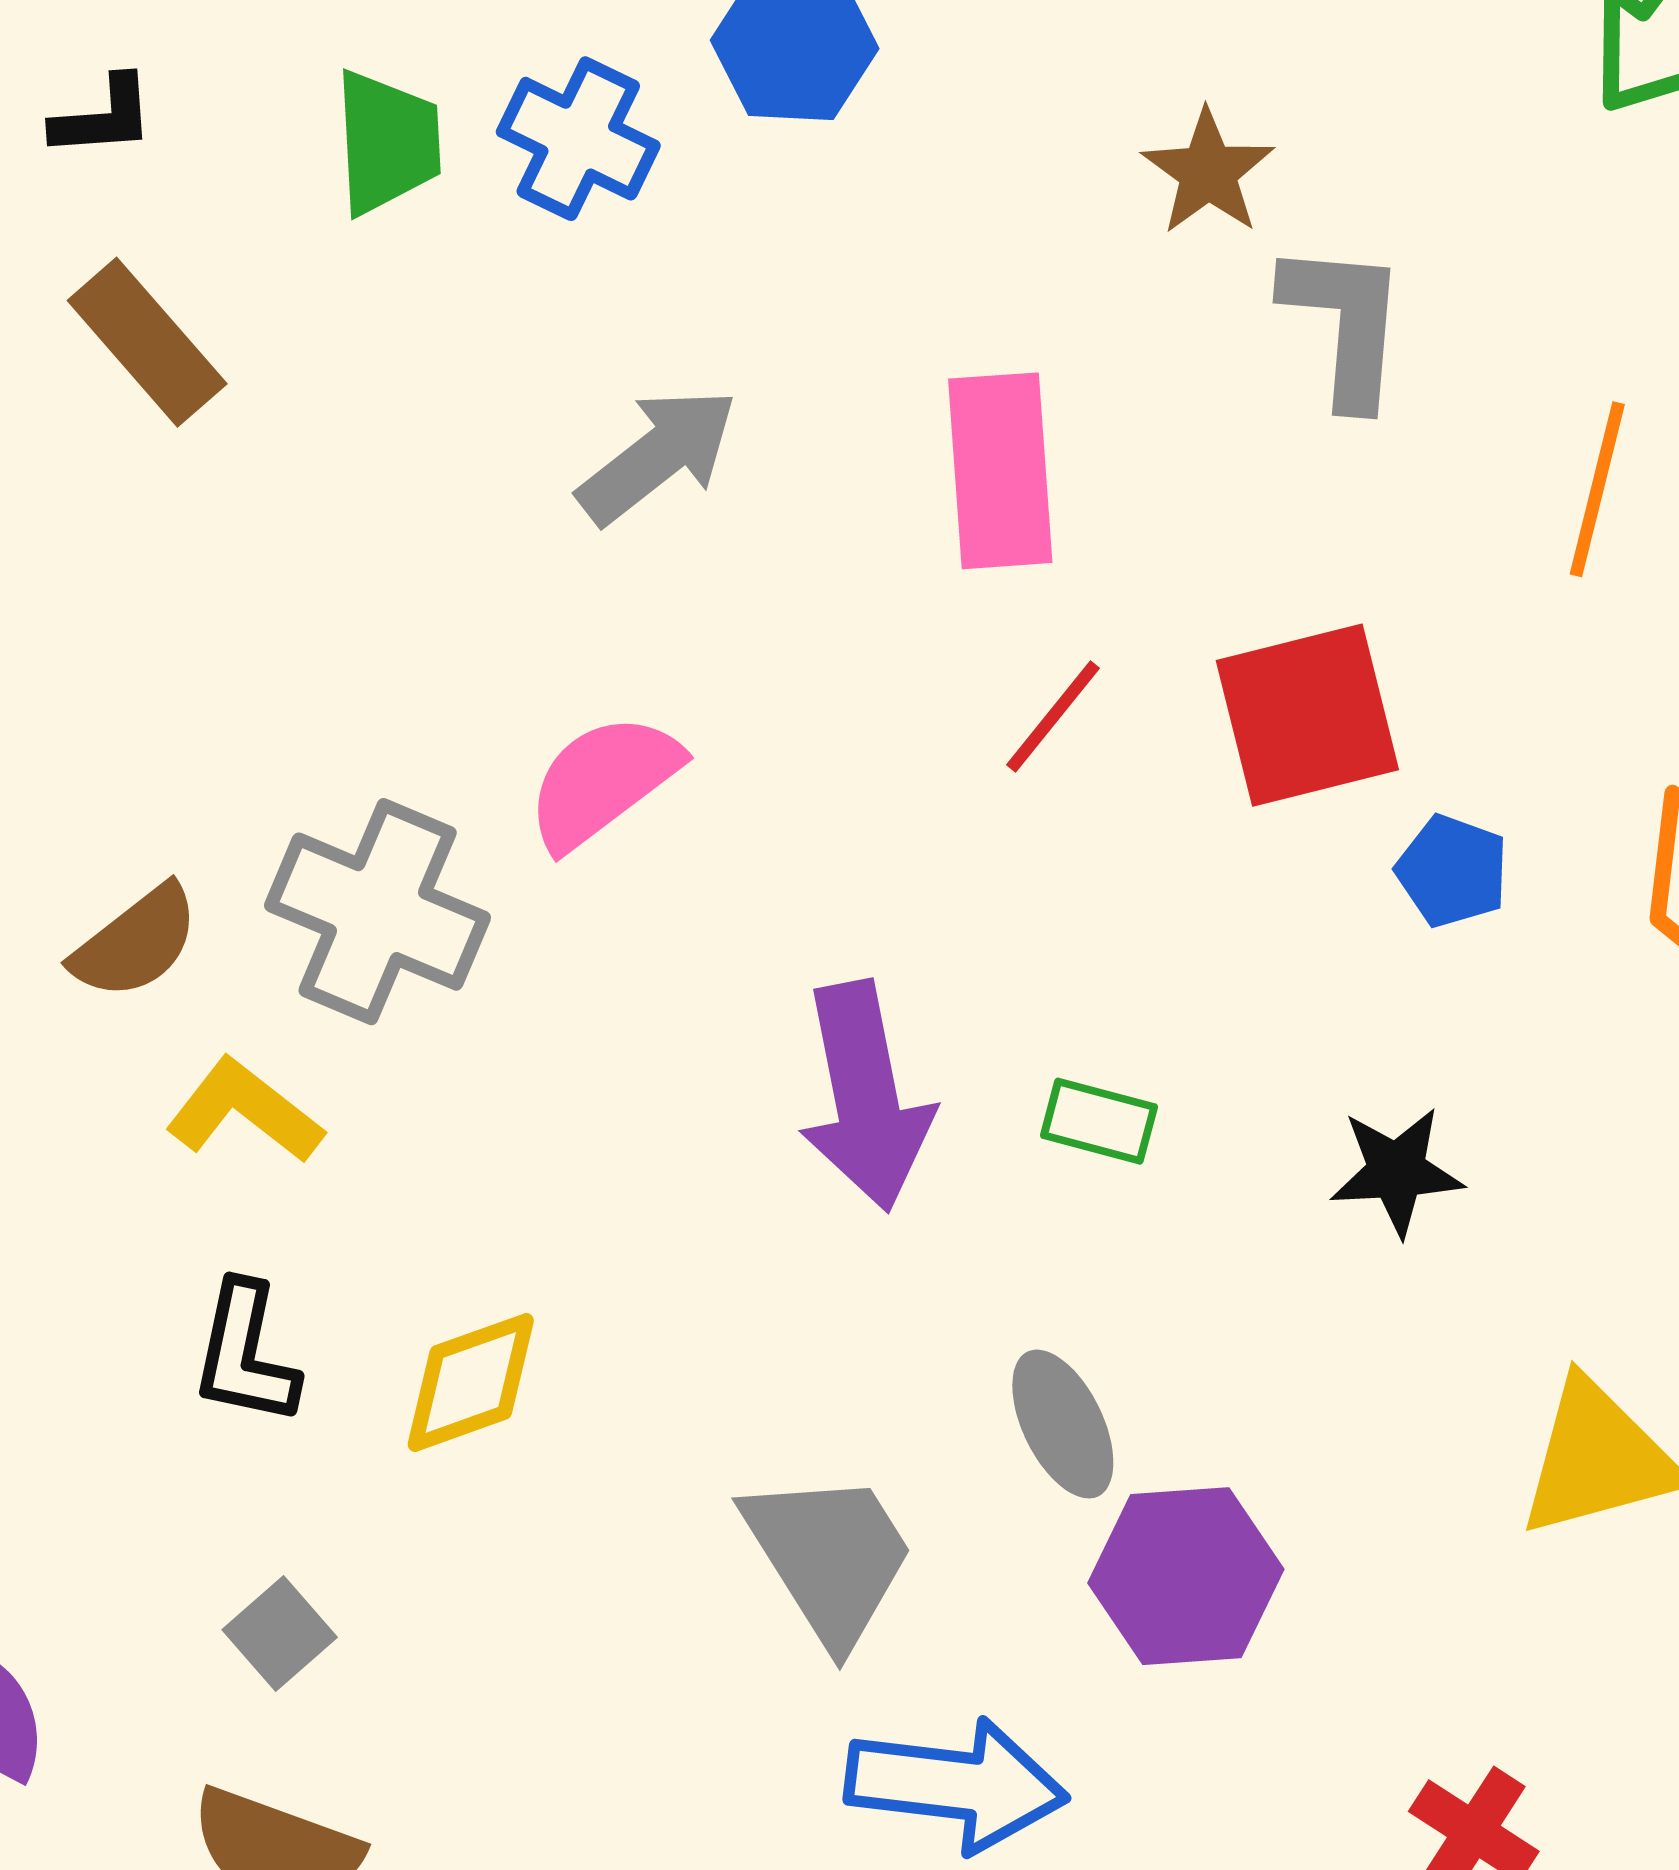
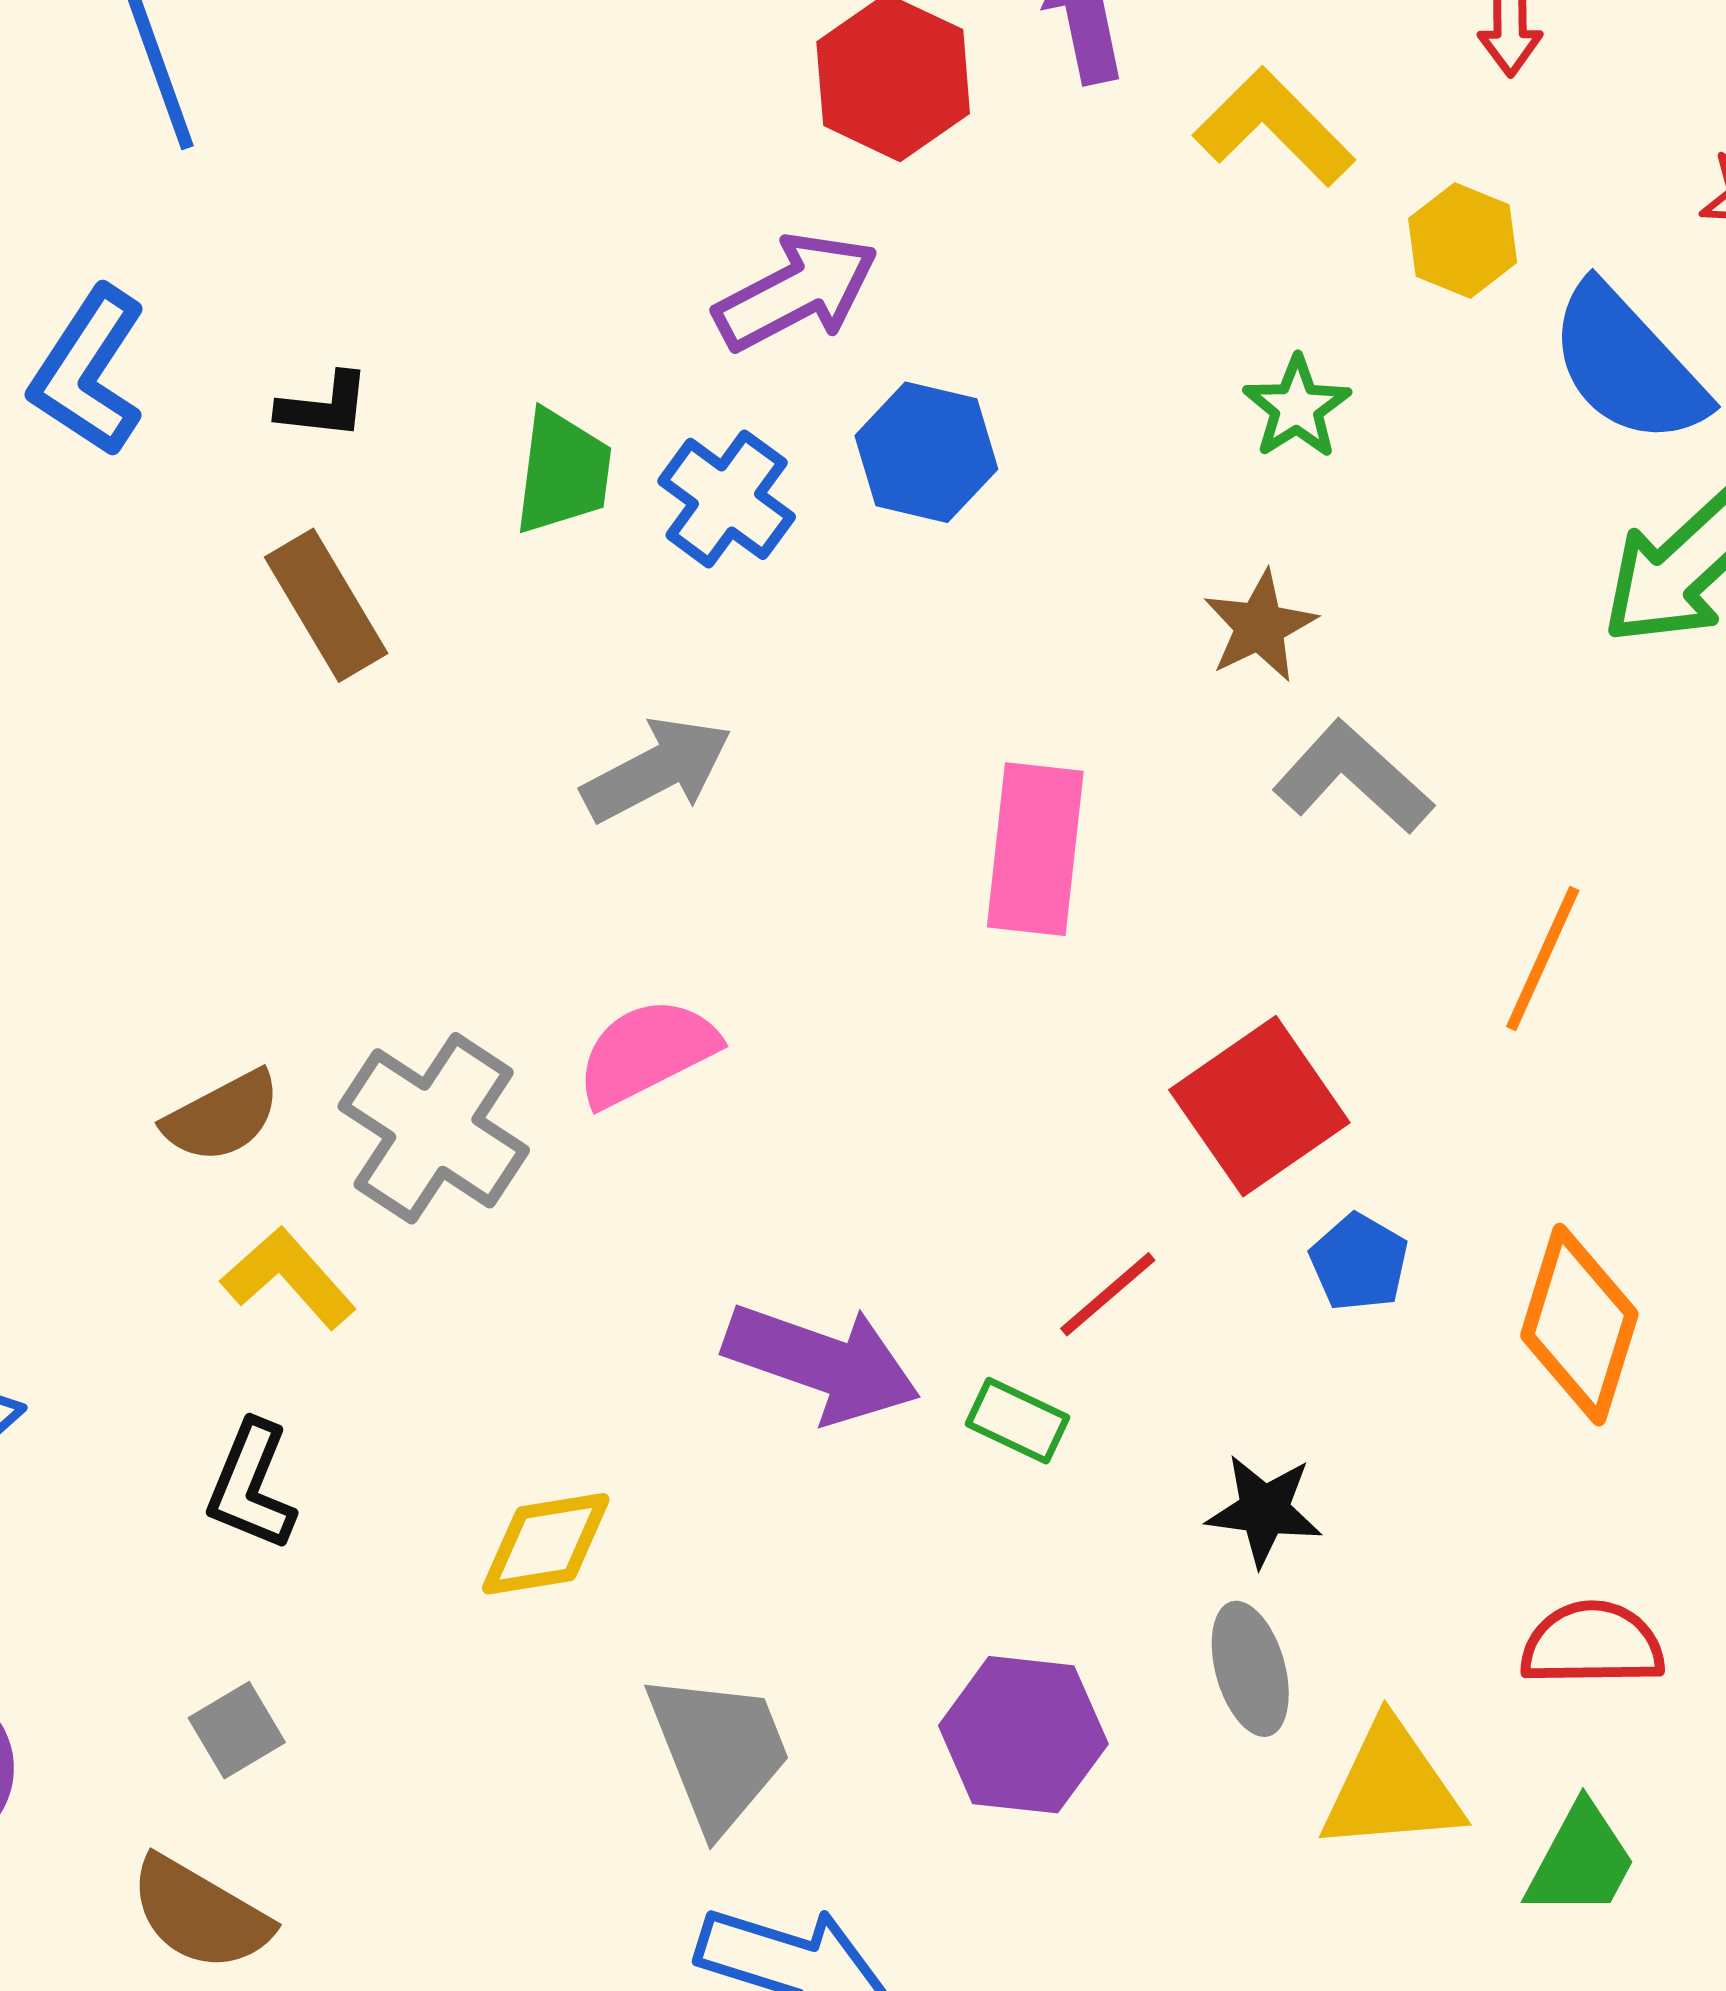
gray L-shape: (1345, 324) -> (1353, 777), turned -63
gray arrow: (658, 456) -> (657, 770), moved
red square: (1307, 715) -> (1259, 1106), turned -31
red line: (1053, 716) -> (1108, 1294), moved
purple arrow: (865, 1096) -> (822, 1363), turned -70
yellow diamond: (471, 1382) -> (546, 1544), moved
gray ellipse: (1063, 1424) -> (1250, 1669), moved
purple hexagon: (1186, 1576) -> (1023, 1735), moved

